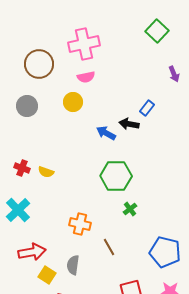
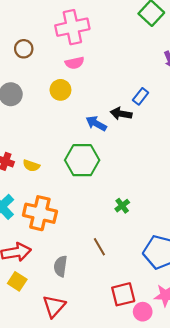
brown circle: (39, 64) -> (24, 49), size x0.6
green hexagon: (116, 176) -> (82, 160), moved
orange cross: (80, 224) -> (40, 213), moved, size x1.4
yellow square: (47, 275) -> (17, 281), moved

